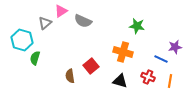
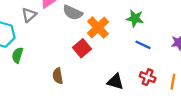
orange cross: (123, 52) -> (98, 28), moved, turned 30
blue line: (161, 59) -> (143, 45), moved
red square: (91, 66) -> (82, 48), moved

